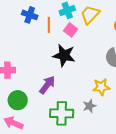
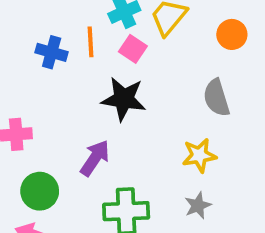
blue cross: (30, 15) -> (52, 52), moved
gray star: (89, 106) -> (198, 206), moved

